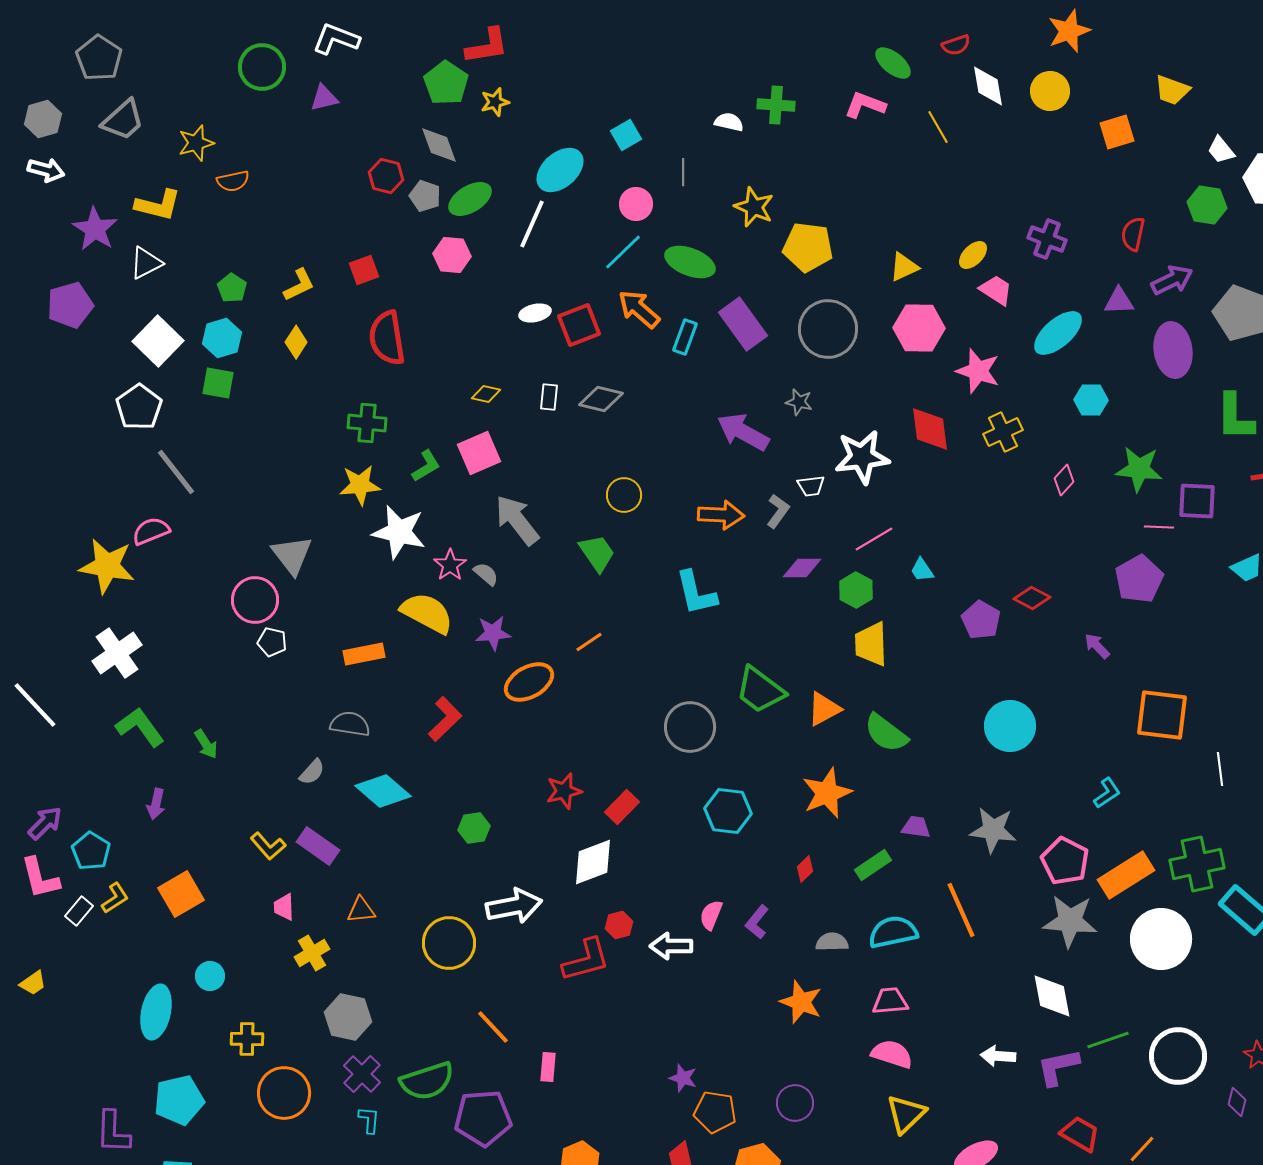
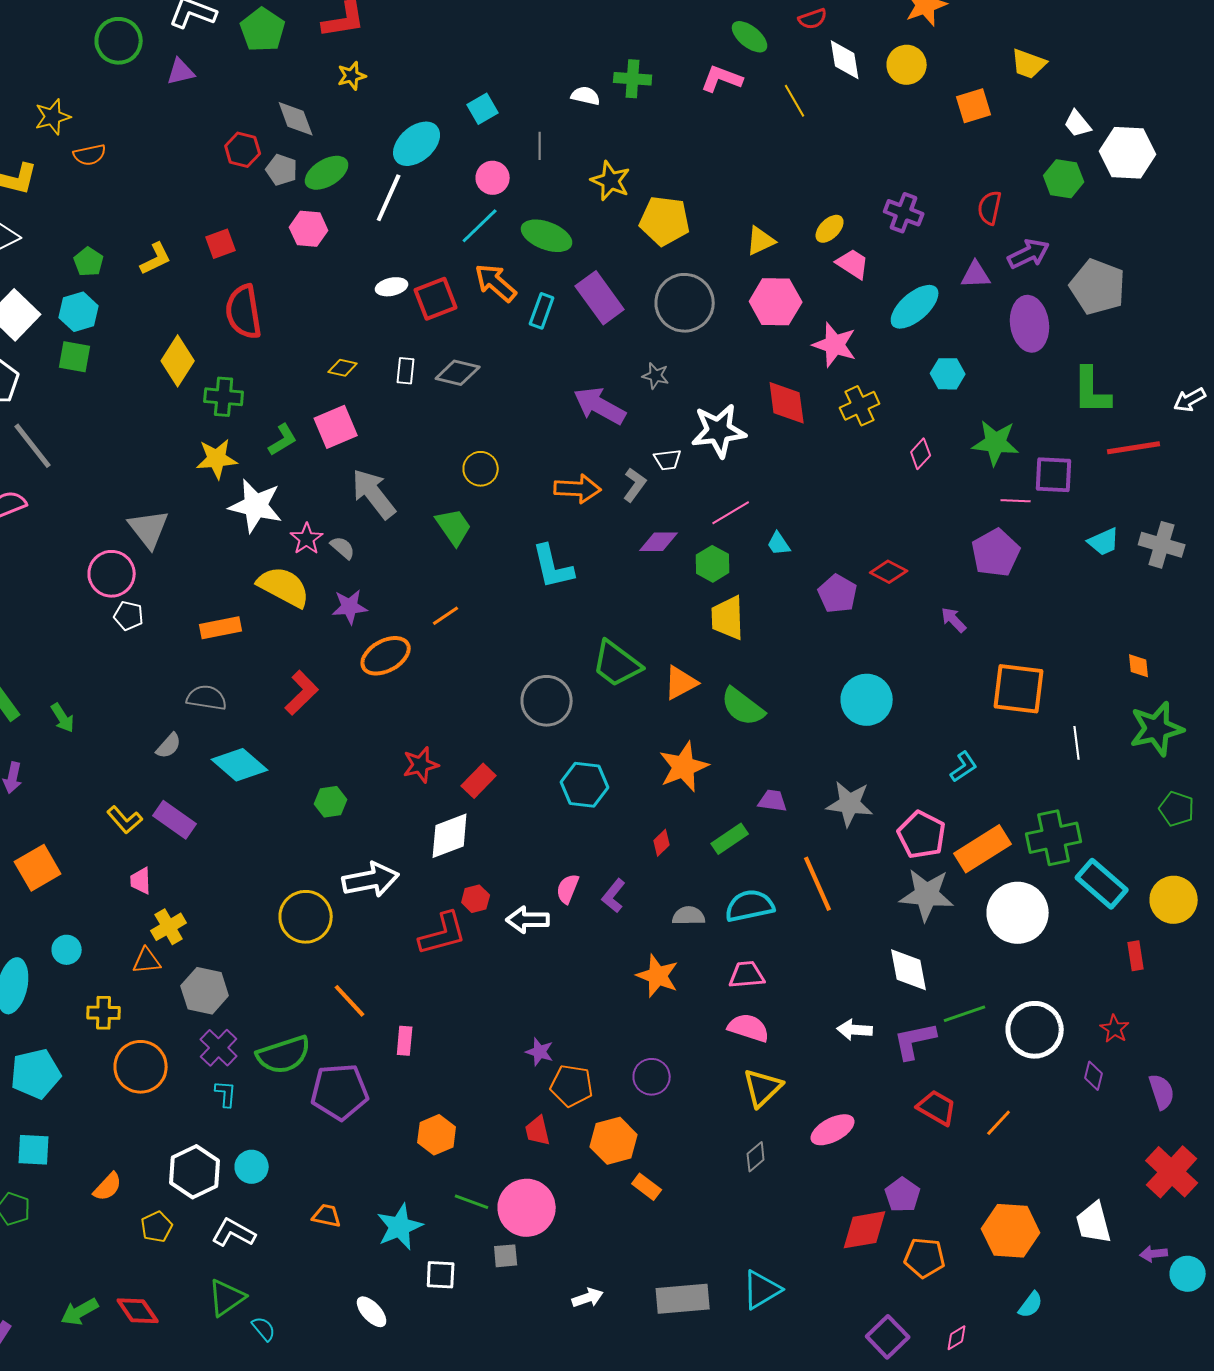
green pentagon: (446, 83) -> (263, 30), moved
yellow diamond: (296, 342) -> (178, 361), moved, size x1.5
orange triangle: (361, 910) -> (147, 961), moved

